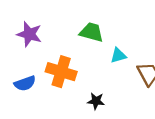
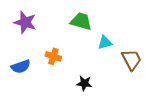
orange cross: (61, 72) -> (53, 56), size x0.6

